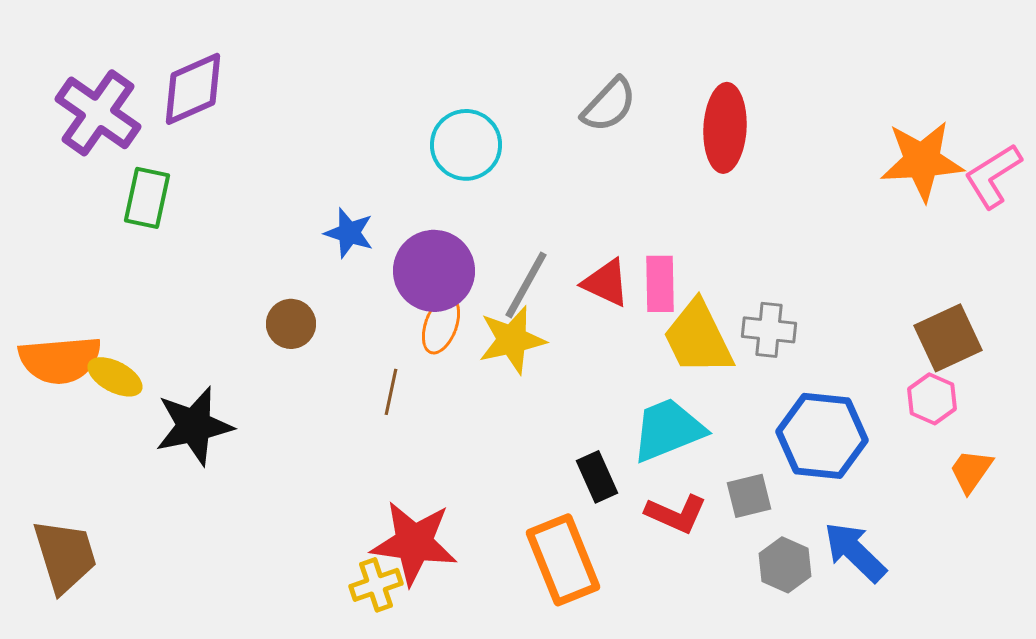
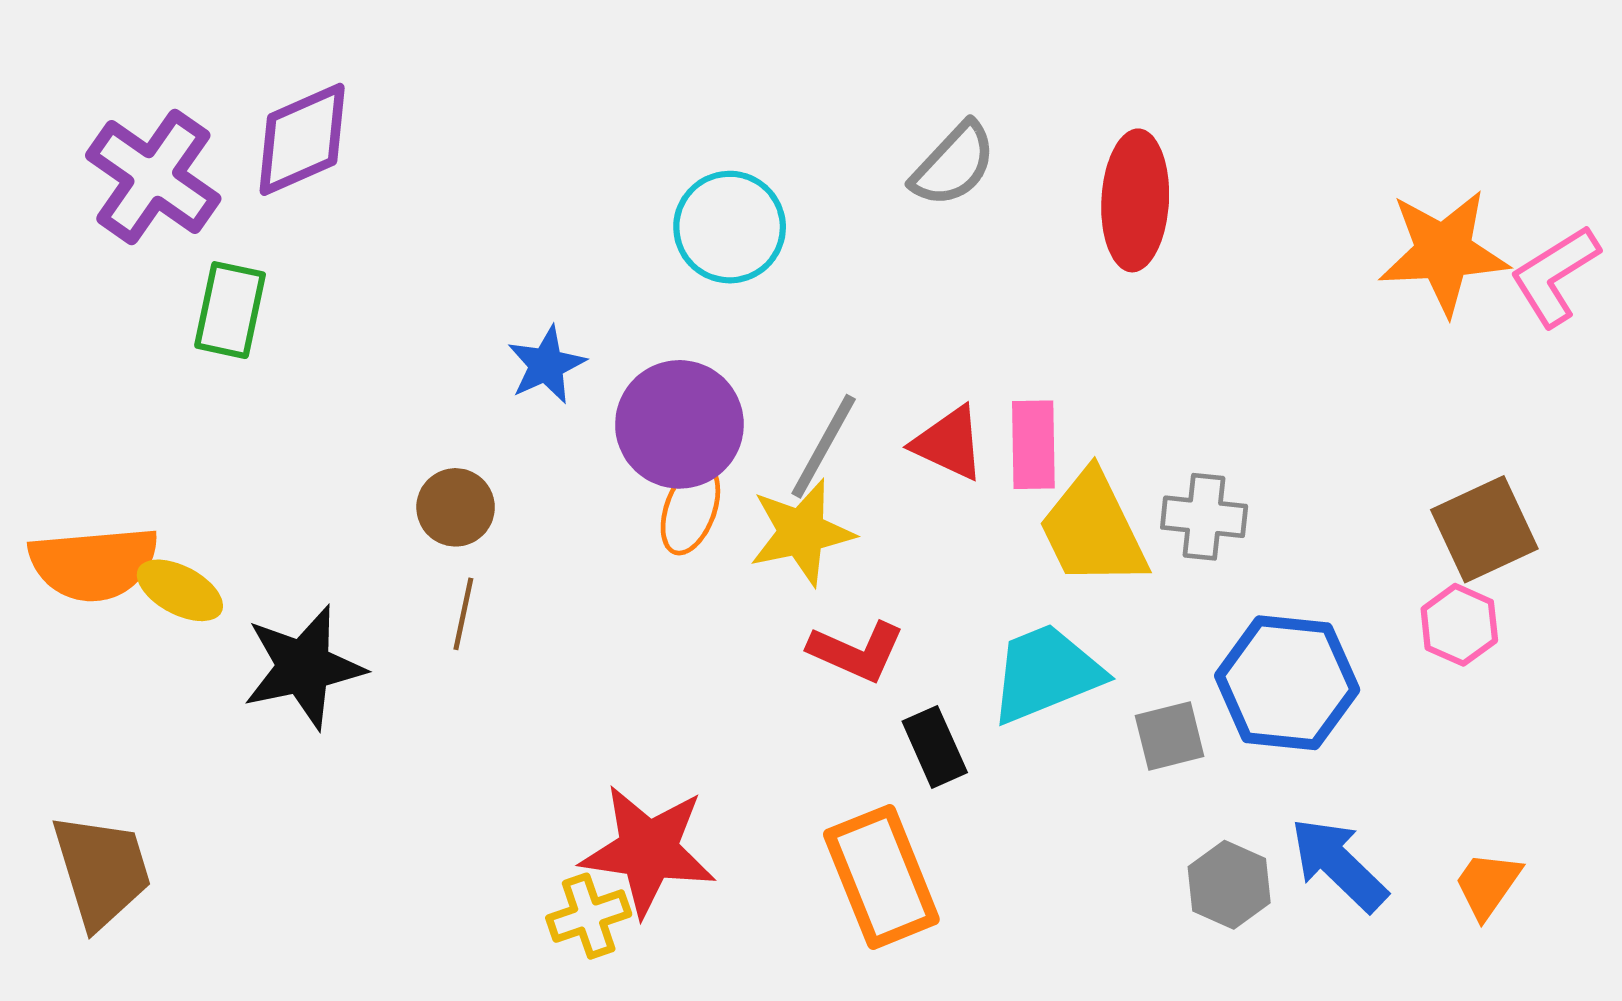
blue star: (349, 233) -> (546, 365), turned 30
brown line: (391, 392) -> (463, 614), moved
orange trapezoid: (971, 471) -> (1487, 885), moved
gray square: (749, 496) -> (1170, 736), moved
red L-shape: (676, 514) -> (856, 651), moved

